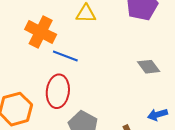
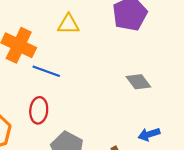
red ellipse: (58, 91) -> (39, 110), size x0.7

